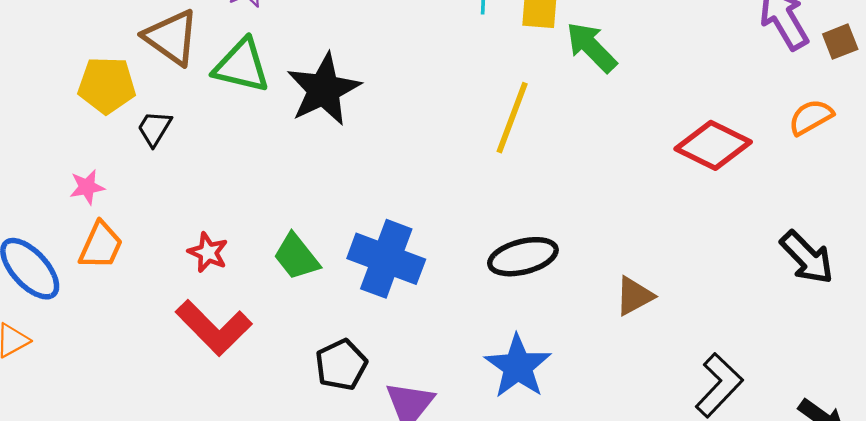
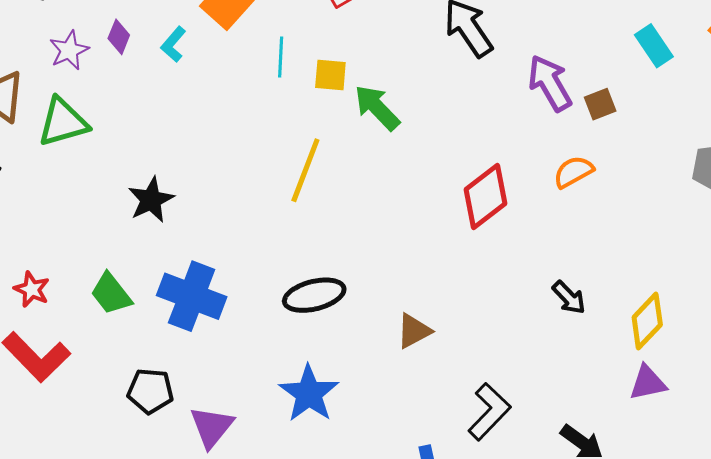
green triangle: (241, 66) -> (63, 122), turned -30
black star: (324, 89) -> (151, 200), moved, size x0.7
red diamond: (713, 145) -> (486, 196), turned -64
black arrow: (807, 257) -> (569, 298), size x0.7
black pentagon: (341, 365) -> (150, 391), turned 30

